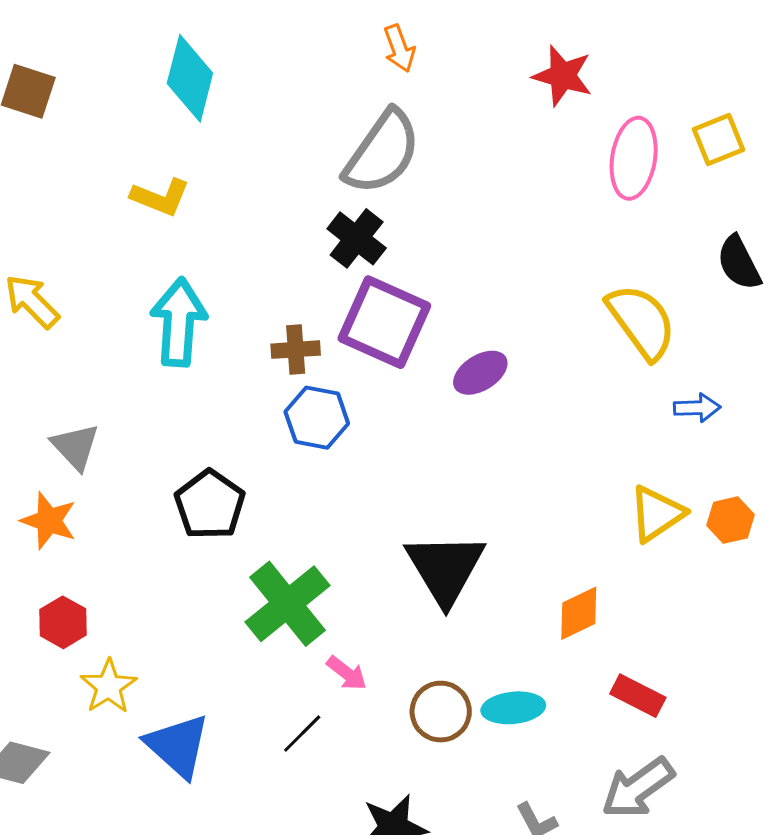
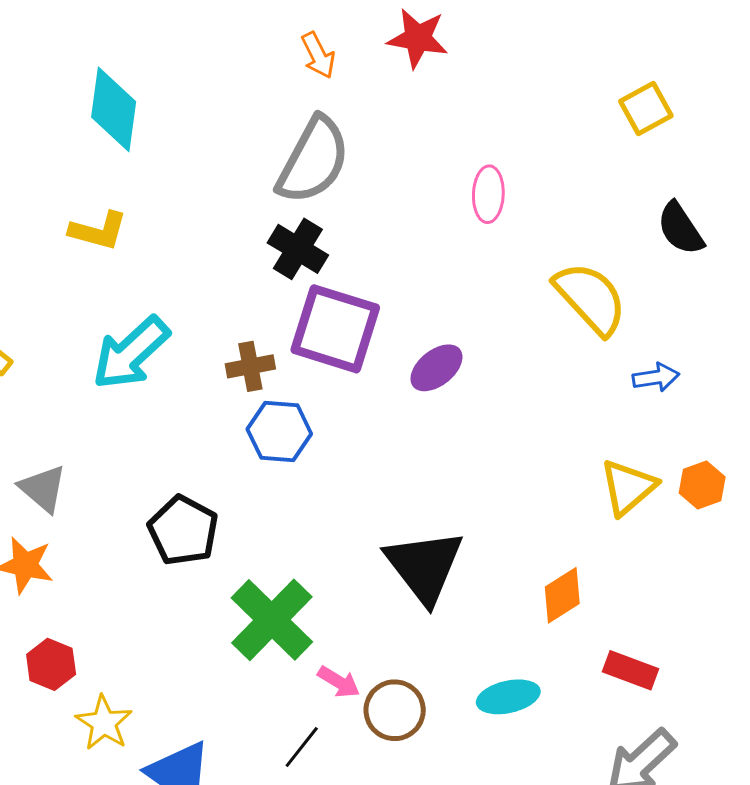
red star: (563, 76) -> (418, 38), moved
pink ellipse: (634, 158) -> (488, 194), moved, size x0.7
cyan arrow: (179, 322) -> (131, 353), turned -130
brown circle: (441, 712) -> (395, 710), moved

